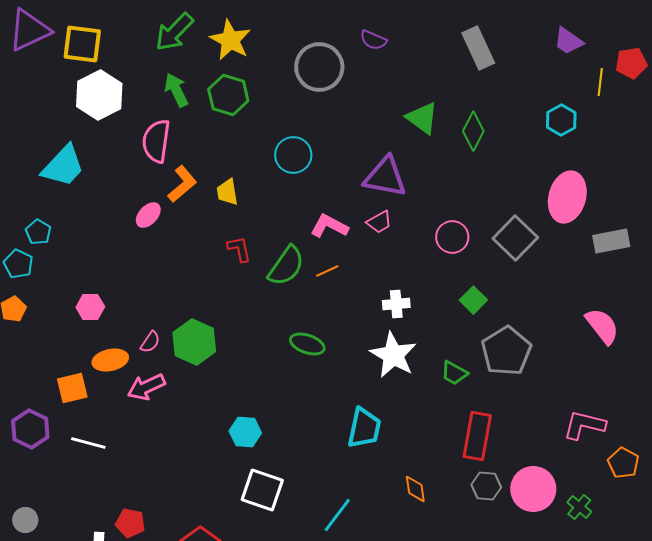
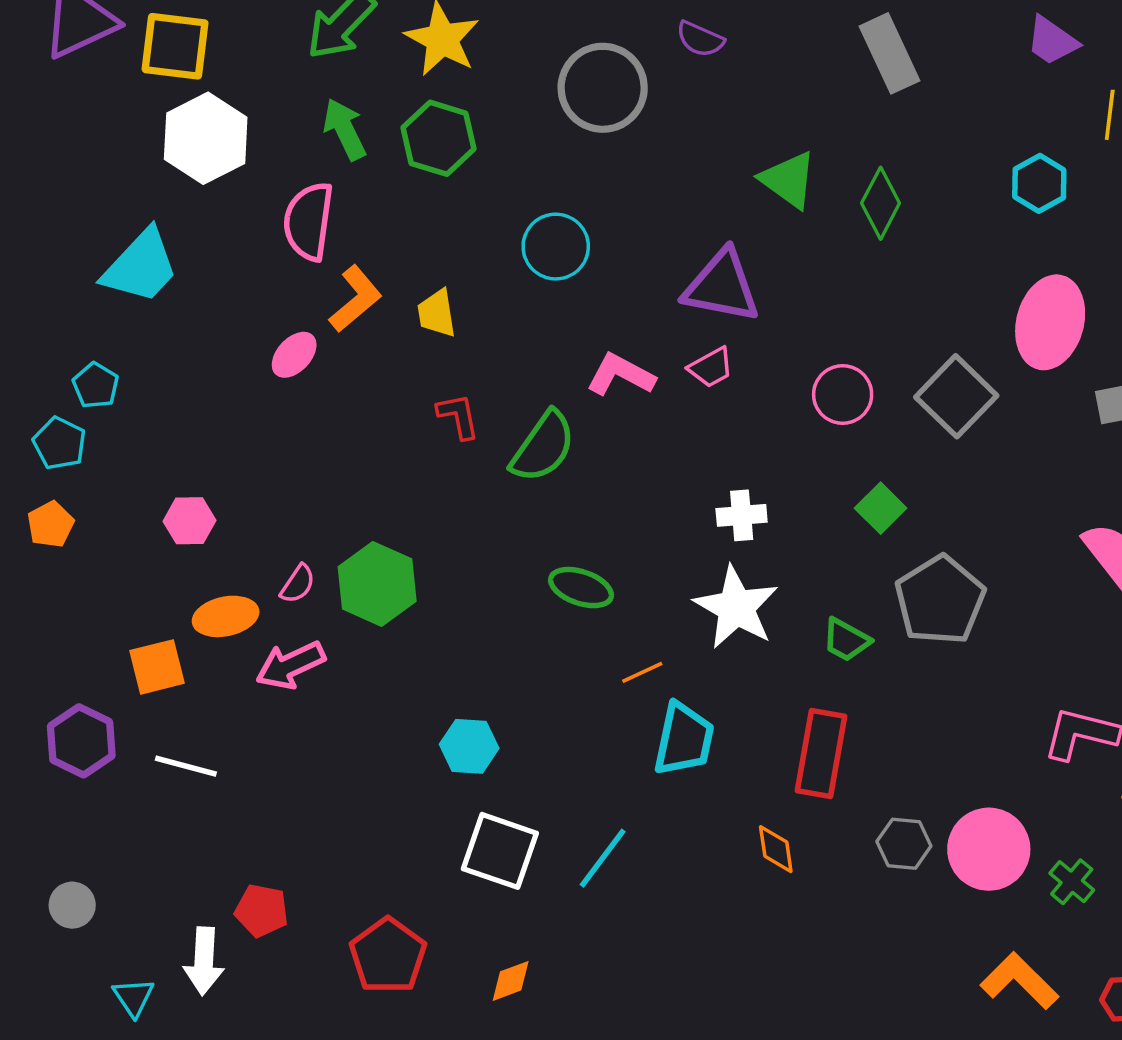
orange line: (327, 271) -> (642, 672), moved
red rectangle: (477, 436) -> (821, 754), moved
cyan line: (337, 515) -> (603, 858), moved

